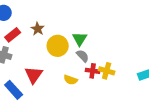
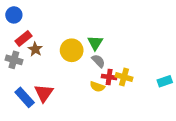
brown star: (38, 29) -> (35, 49), moved
red triangle: (34, 75) -> (44, 93), moved
yellow semicircle: (71, 80) -> (97, 87), moved

